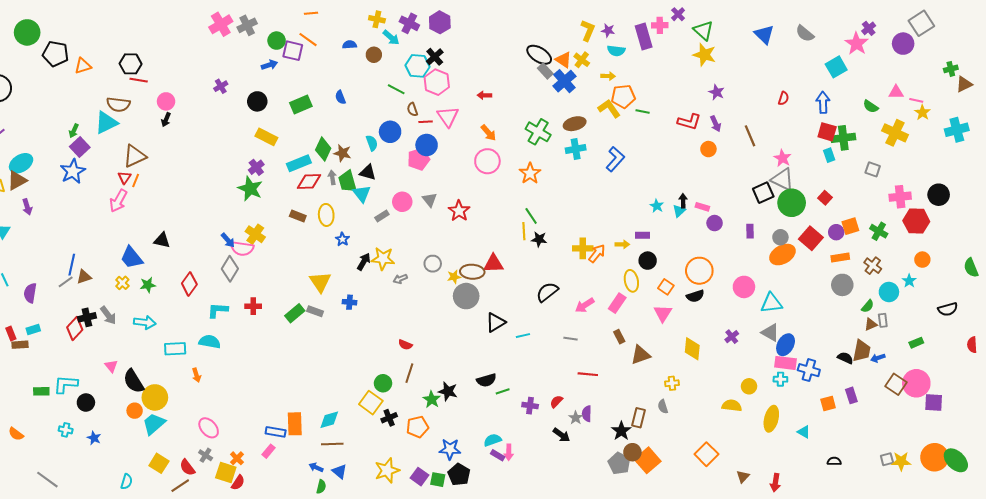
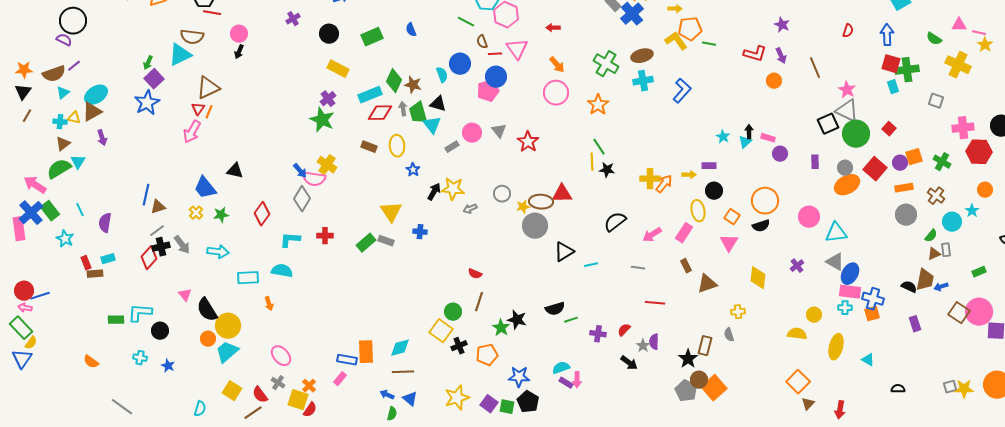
gray line: (66, 282) -> (157, 231), moved
orange square: (828, 404) -> (872, 314), moved
orange square: (706, 454) -> (798, 382), moved

